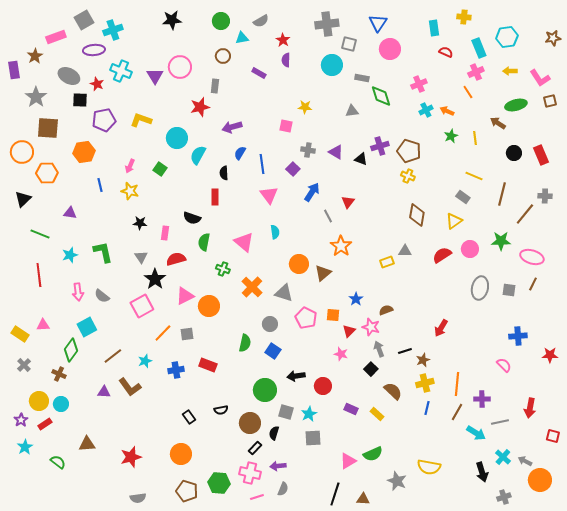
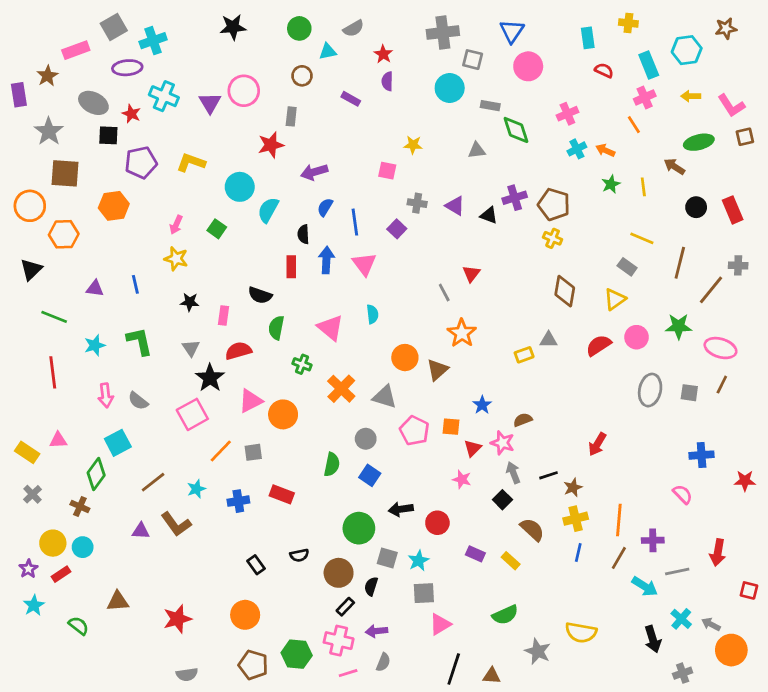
brown star: (553, 38) -> (726, 28), moved
blue line: (100, 185) -> (135, 284), moved
blue arrow: (312, 192) -> (326, 260), moved, turned -30
pink triangle: (348, 461) -> (440, 624), moved

